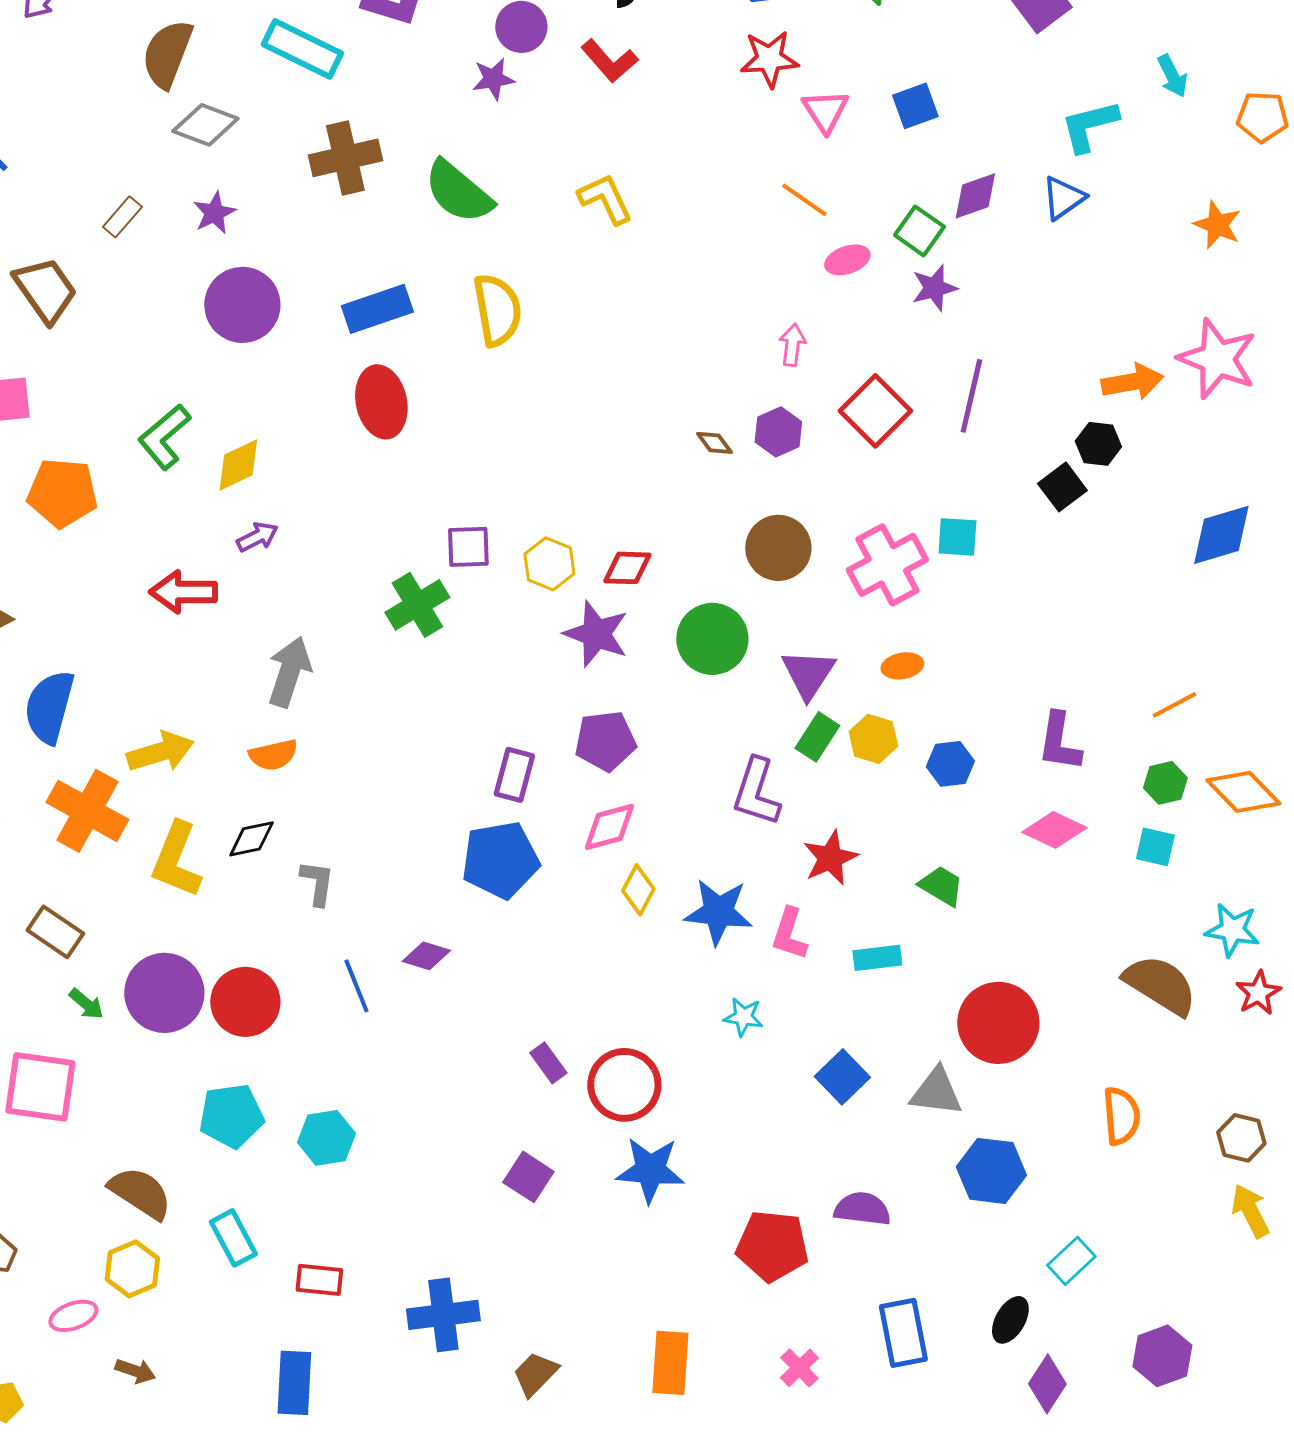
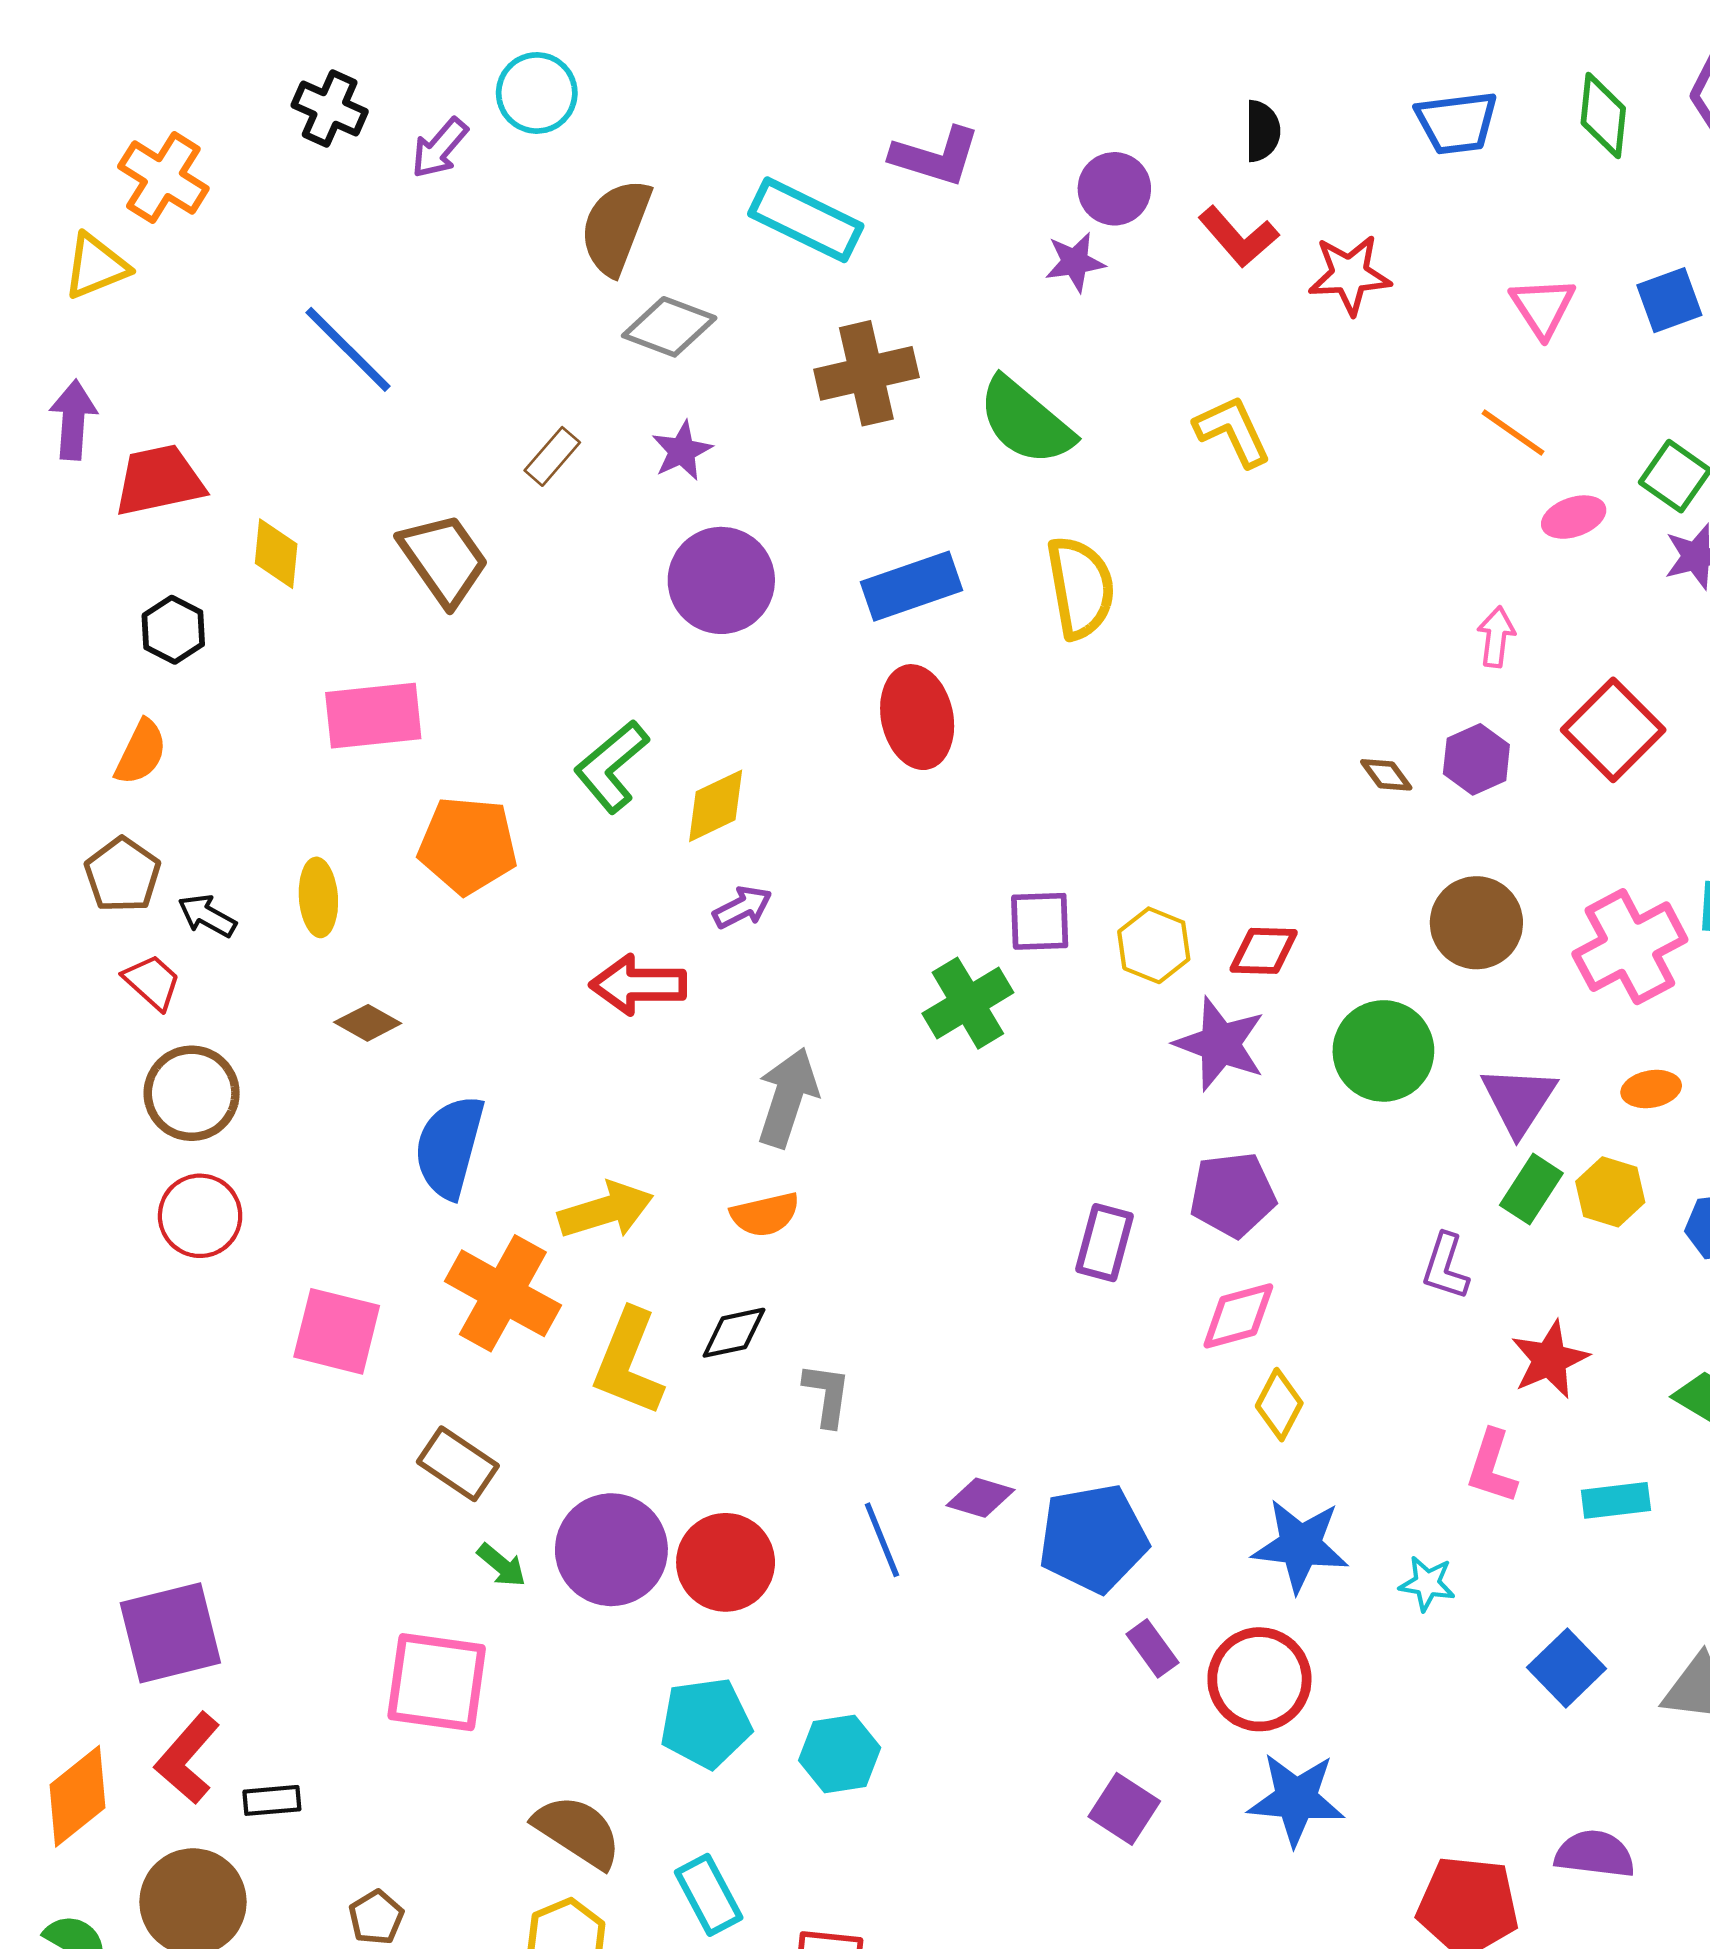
red star: (769, 59) -> (1350, 275), moved
purple L-shape: (756, 792) -> (1445, 1267), size x0.7
blue pentagon: (500, 860) -> (1093, 1538), moved
blue star: (718, 912) -> (1300, 1545), moved

